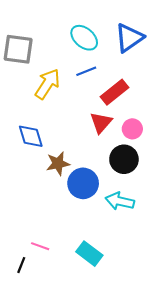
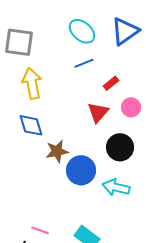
yellow arrow: (47, 84) -> (32, 83), moved, turned -44
red rectangle: (115, 92) -> (111, 83), size x0.6
pink circle: (132, 129) -> (131, 107), moved

